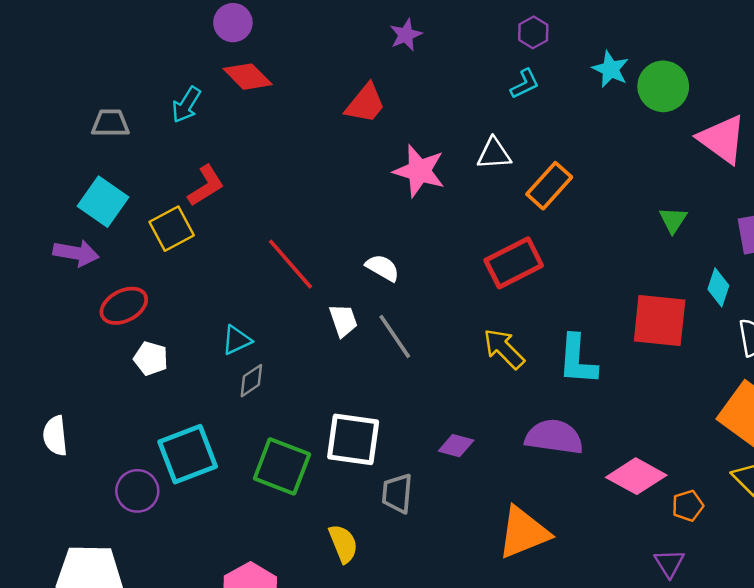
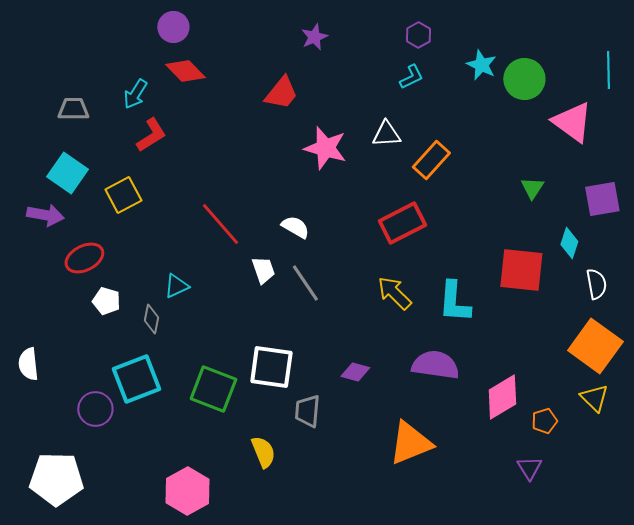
red L-shape: (206, 186) -> (151, 135), moved
gray diamond: (251, 381) -> (151, 319), moved, turned -44
pink diamond: (636, 476) -> (502, 397), turned -60

